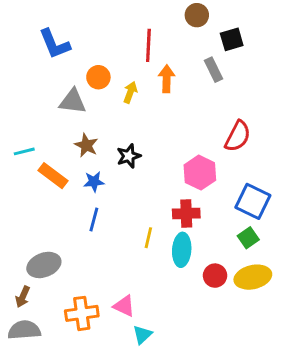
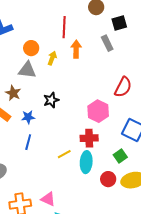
gray triangle: (73, 101) -> (27, 70), moved
brown star: (86, 145) -> (13, 93), moved
yellow line: (148, 238) -> (64, 154), turned 48
green square: (248, 238) -> (120, 156), moved

